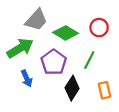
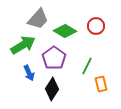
green line: (89, 60) -> (87, 66), moved
black diamond: (72, 88) -> (52, 89), moved

